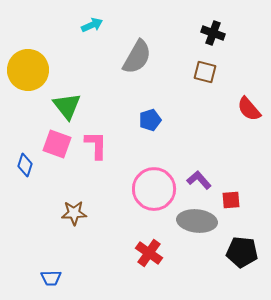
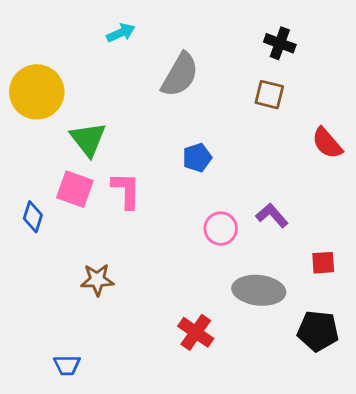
purple L-shape: (199, 180) -> (272, 215), moved
pink circle: (154, 189) -> (221, 229), moved, size x0.6
red square: (231, 200) -> (323, 263), moved

